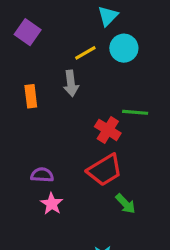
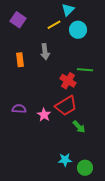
yellow line: (85, 53) -> (54, 25), moved
purple semicircle: (42, 175) -> (19, 109), moved
pink star: (52, 204) -> (44, 115), moved

